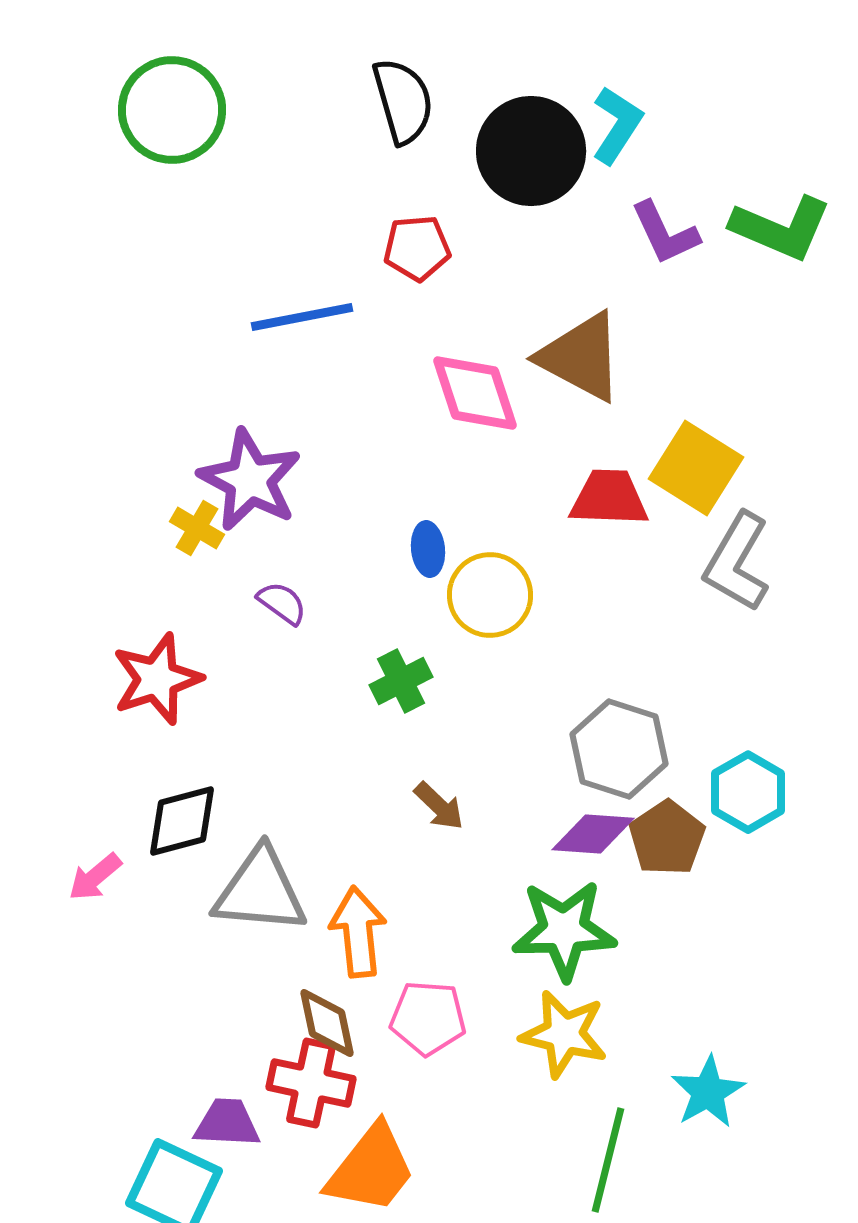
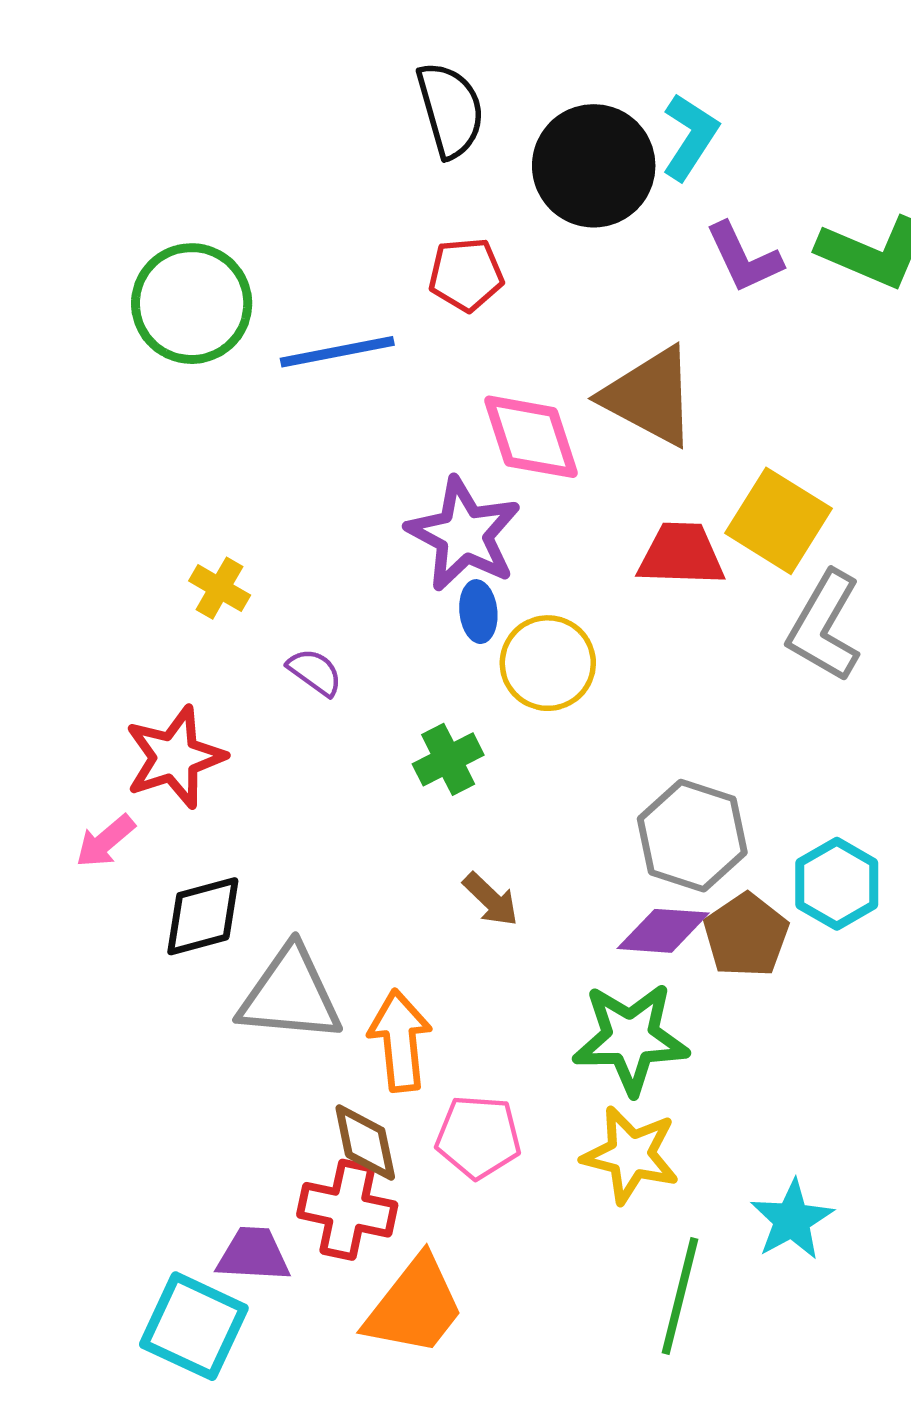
green circle: (172, 110) -> (192, 304), moved
purple star: (250, 480) -> (464, 534), moved
pink arrow: (95, 877) -> (105, 841), moved

